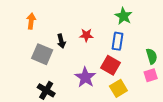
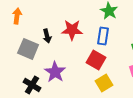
red star: (86, 35) -> (72, 30), size x1.5
purple star: (85, 77) -> (55, 72), moved

